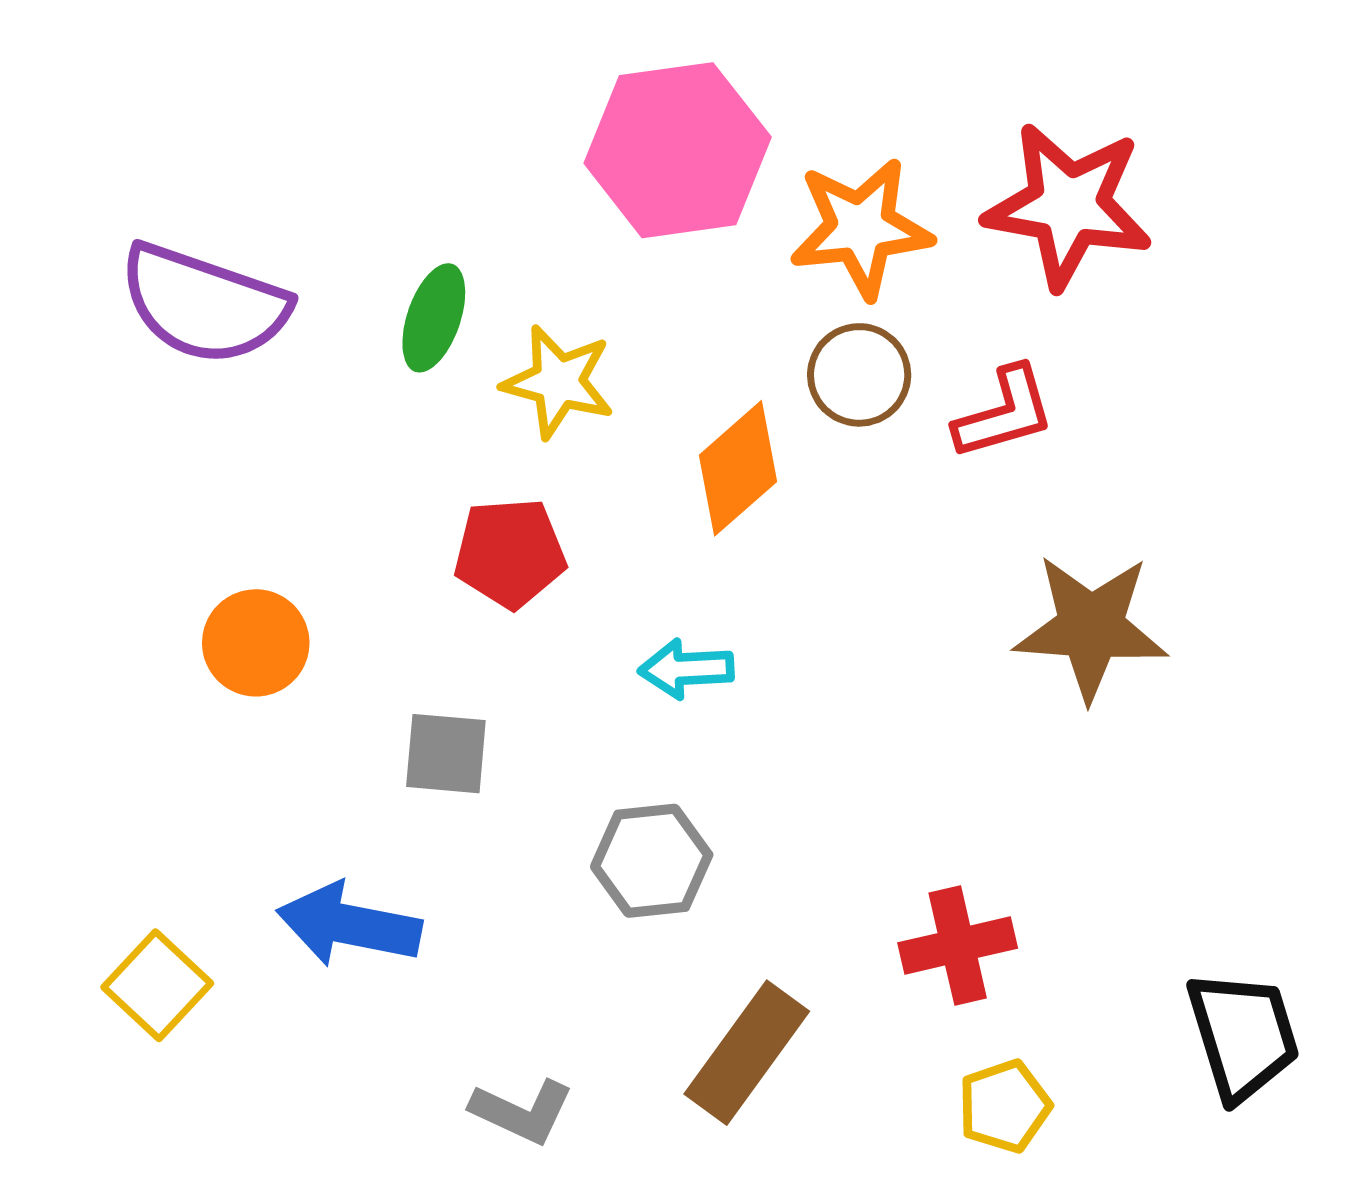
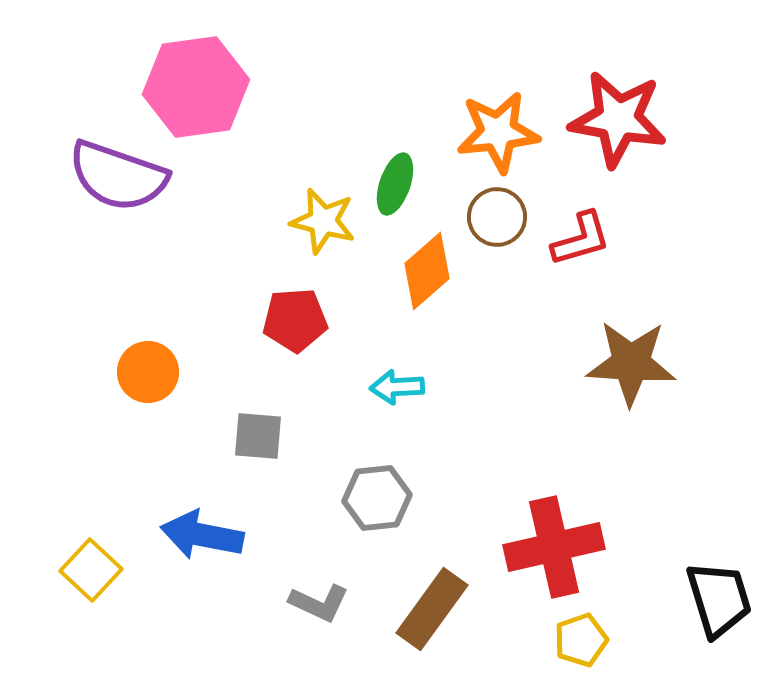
pink hexagon: (678, 150) -> (196, 87), moved
green ellipse: (434, 318) -> (395, 184), moved
red cross: (958, 945) -> (554, 547), size x1.5
gray L-shape: (522, 1111) -> (319, 603), moved

